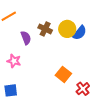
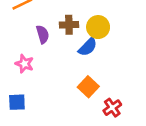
brown cross: (45, 29) -> (69, 25), turned -32
blue semicircle: (80, 33) -> (88, 47), moved

